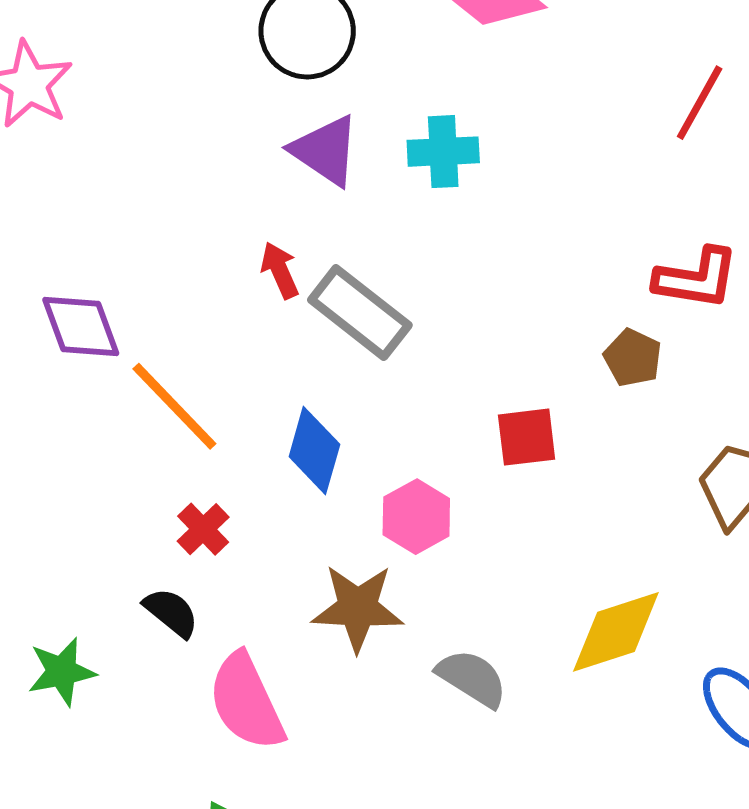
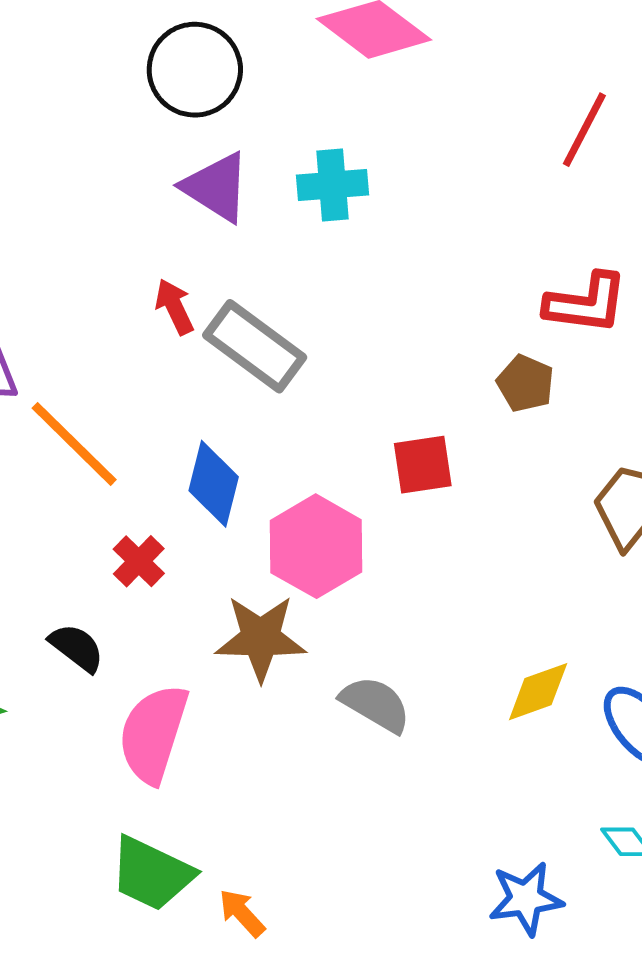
pink hexagon: (416, 517) -> (316, 546), size x1.4
red cross: (203, 529) -> (139, 561), moved
yellow diamond: (616, 632) -> (538, 692), moved, size x0.7
pink semicircle: (246, 702) -> (153, 734), turned 44

